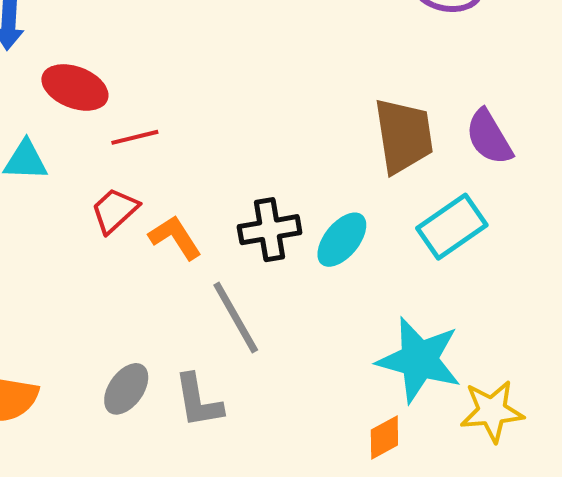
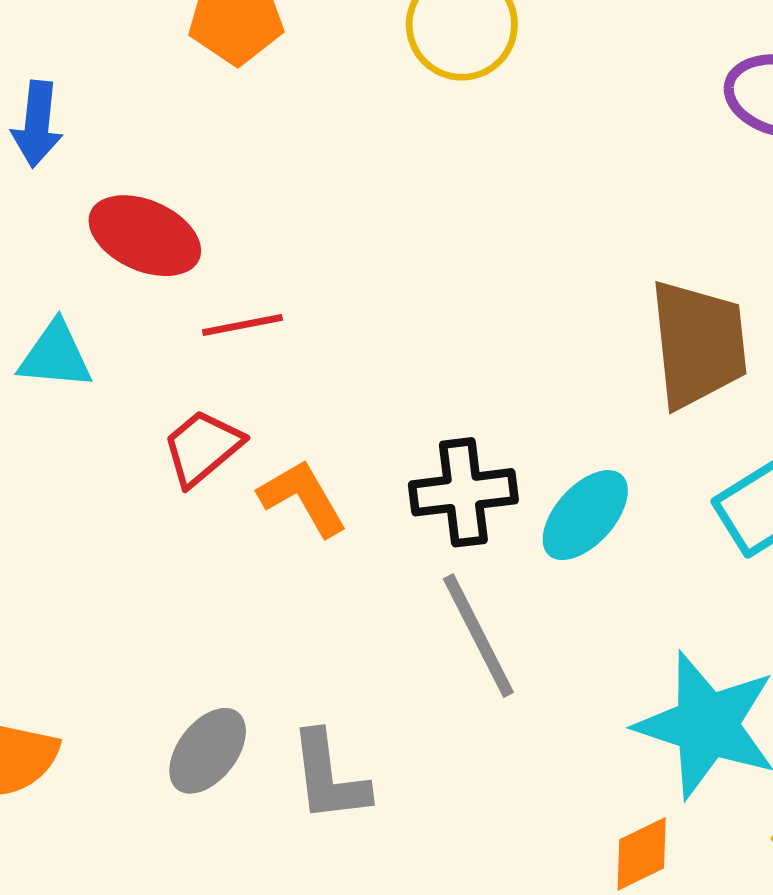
gray line: (236, 317) -> (478, 636), moved

